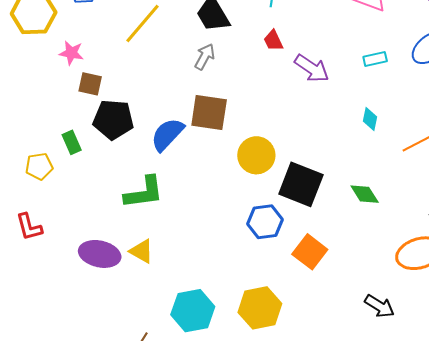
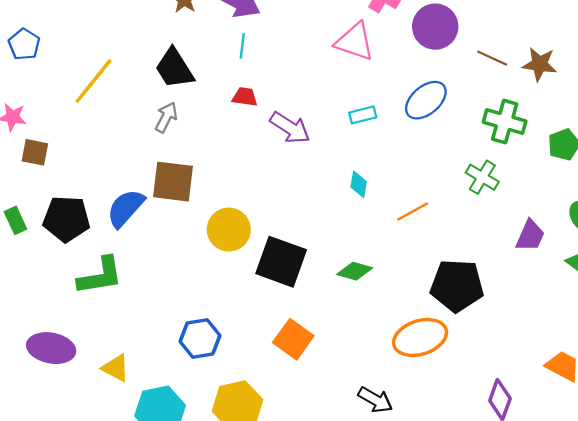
red trapezoid: (273, 41) -> (245, 97), turned 125
black pentagon: (113, 120) -> (66, 219), moved
green diamond: (365, 194) -> (355, 271), turned -40
blue hexagon: (265, 222) -> (200, 339), moved
yellow triangle: (142, 251) -> (116, 368), moved

